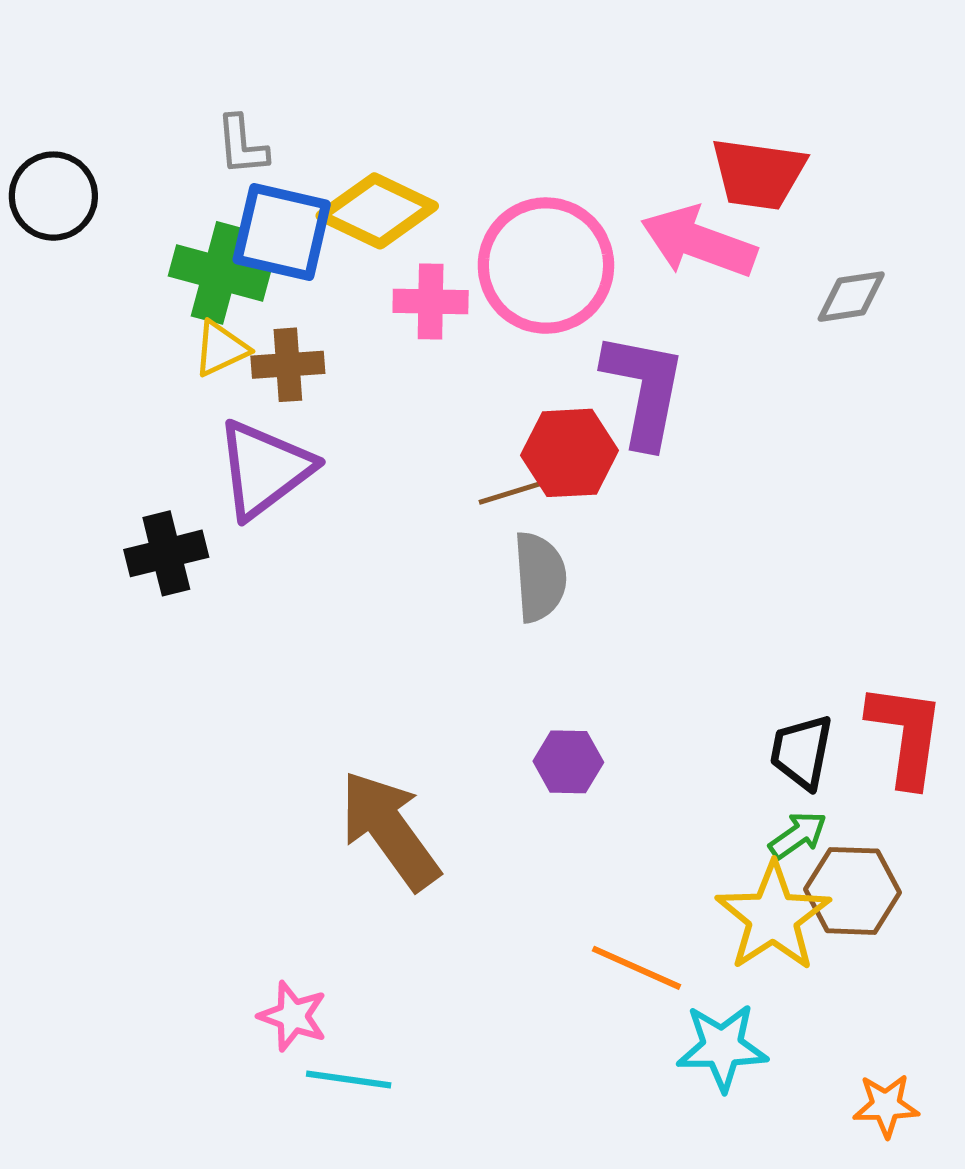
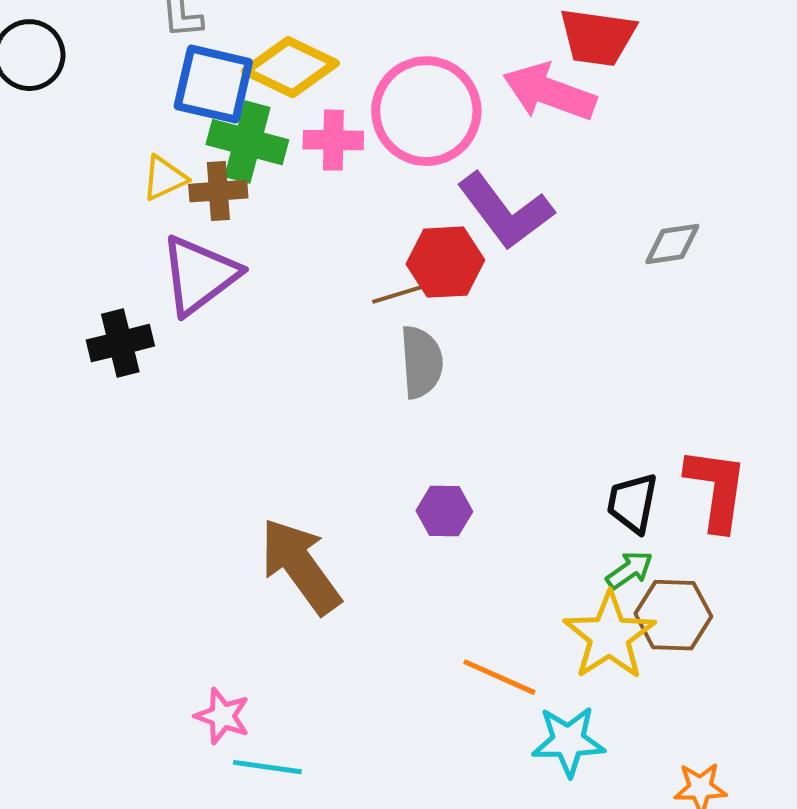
green cross: (220, 273) -> (247, 142), moved
gray diamond: (851, 297) -> (672, 244), moved
purple L-shape: (644, 390) -> (505, 211), turned 132

